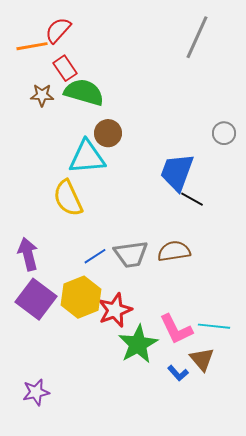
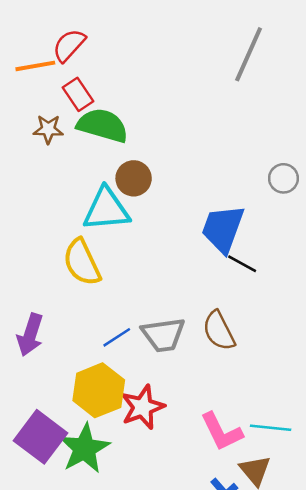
brown semicircle: (174, 251) -> (219, 331), turned -108
purple arrow: (28, 254) -> (30, 335), turned -148
purple square: (36, 299) -> (41, 437), moved
green star: (138, 344) -> (84, 448), moved

